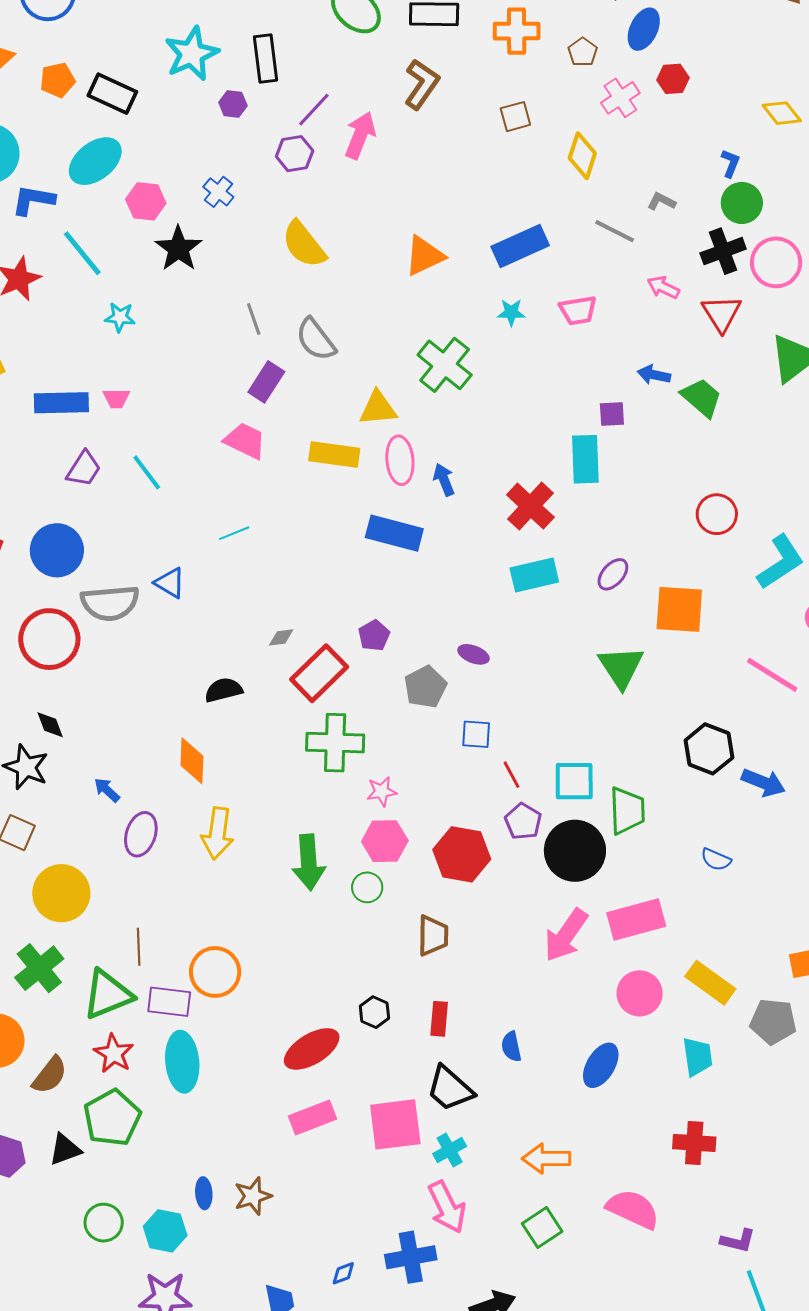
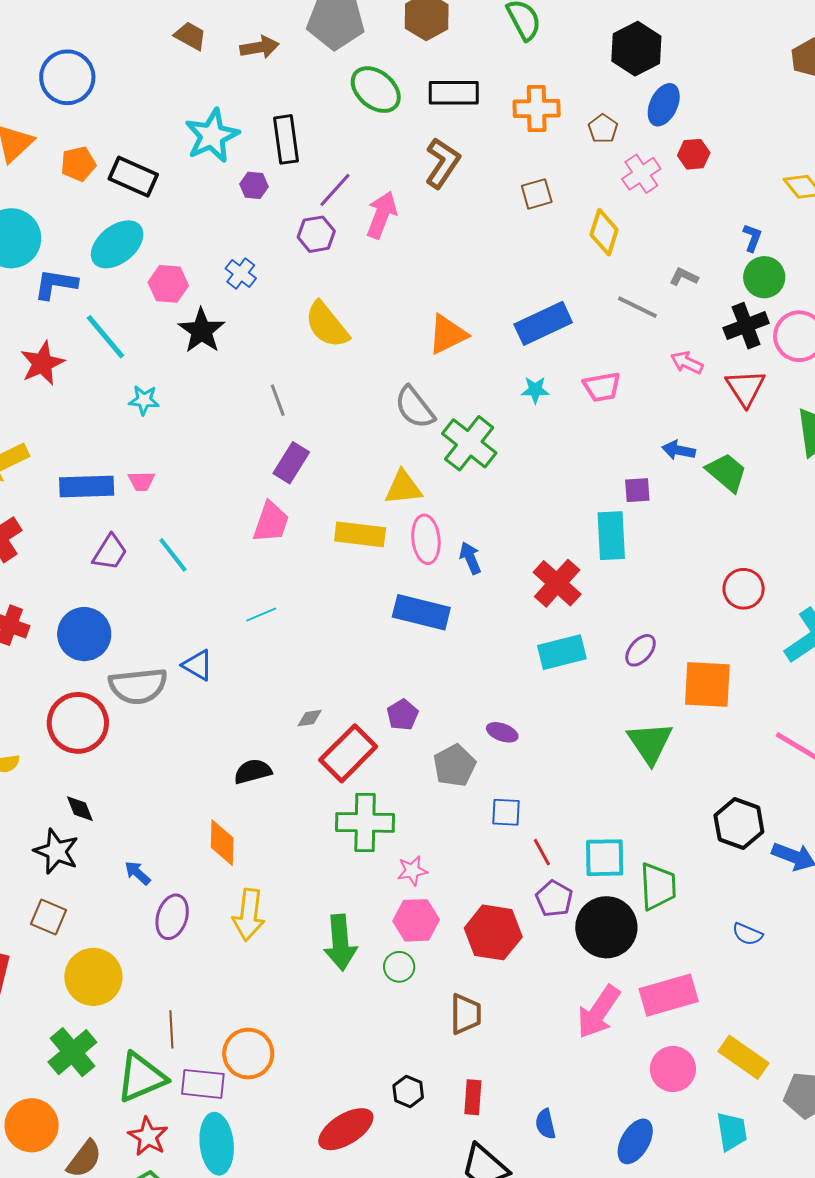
gray semicircle: (316, 339) -> (415, 407), moved
pink trapezoid: (245, 441) -> (271, 522), turned 84

